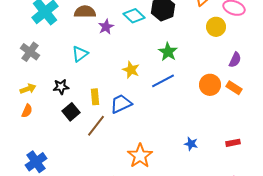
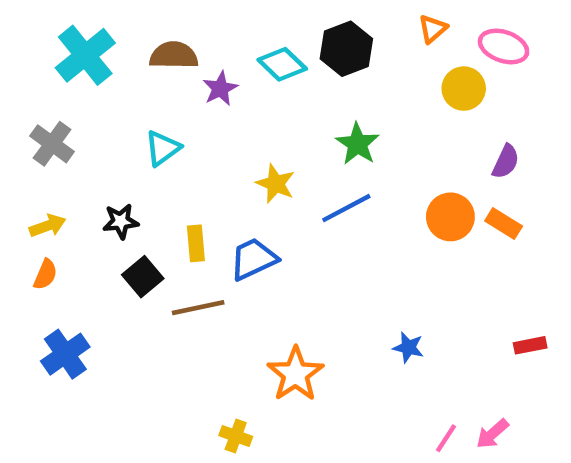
brown line: (96, 126) -> (198, 308), turned 40
red rectangle: (233, 143) -> (530, 345), moved
blue cross: (36, 162) -> (65, 354), moved

